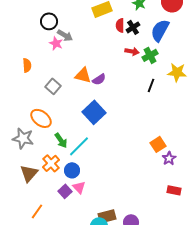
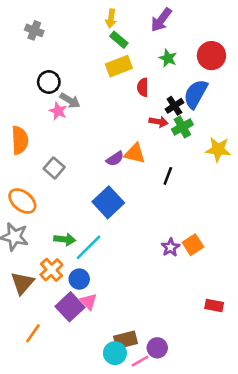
black cross: (133, 27) -> (174, 106), moved
orange semicircle: (27, 65) -> (20, 140), size x1.5
orange triangle: (83, 75) -> (135, 153), moved
black line: (151, 85) -> (168, 176), moved
orange ellipse: (41, 118) -> (22, 201), moved
green arrow: (61, 140) -> (65, 239), turned -49
purple star: (169, 158) -> (170, 247), moved
purple square: (65, 191) -> (70, 307), size x1.5

